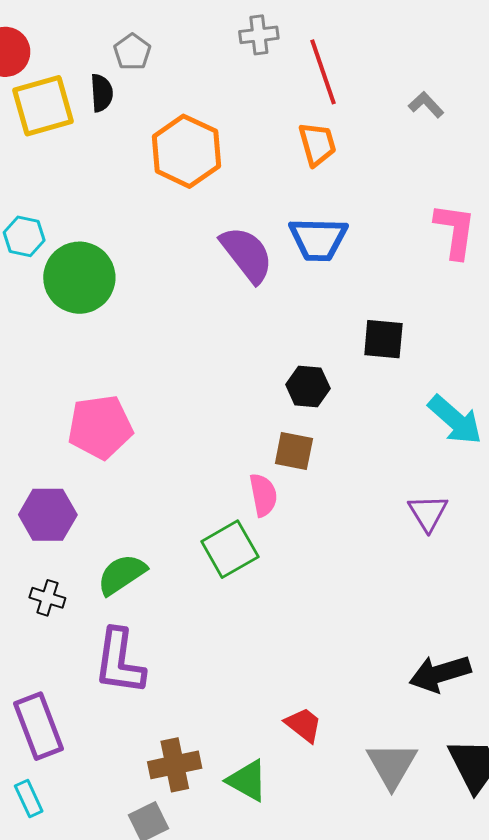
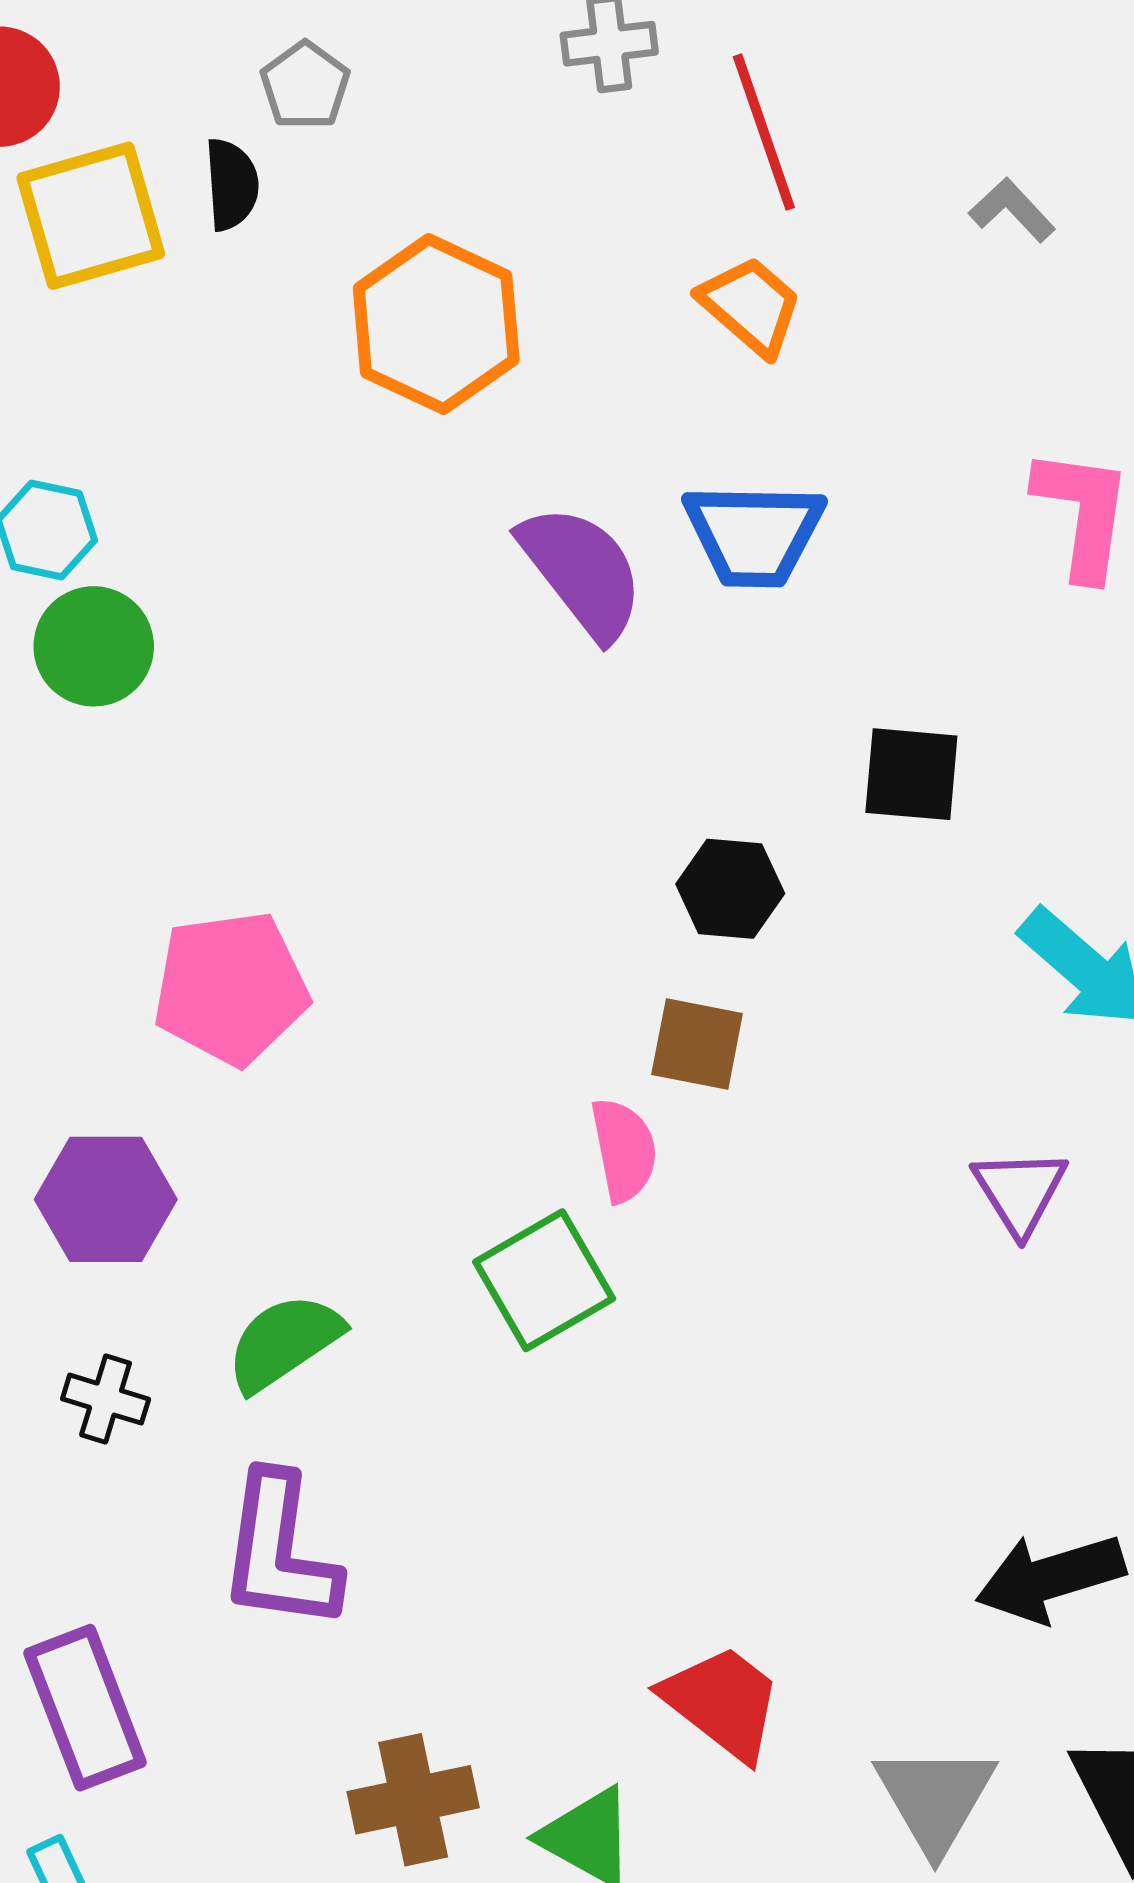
orange trapezoid: (317, 144) -> (751, 306), turned -33
green circle: (79, 278) -> (94, 646), moved, size x0.7
red trapezoid: (304, 725) -> (722, 1702), size x1.4

